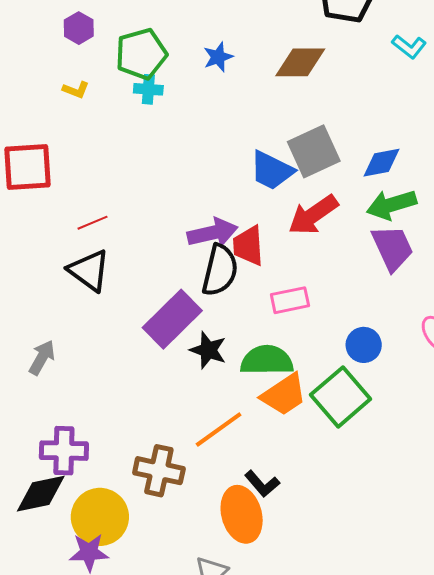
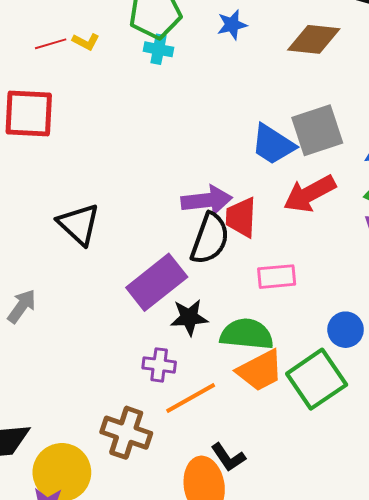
red line: (93, 223) -> (51, 44), moved
black star: (208, 350) -> (189, 317), turned -30
purple cross: (64, 451) -> (159, 365), moved, size x0.7

